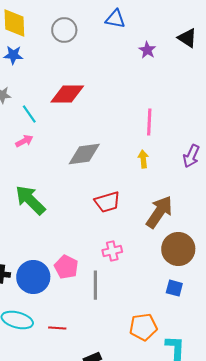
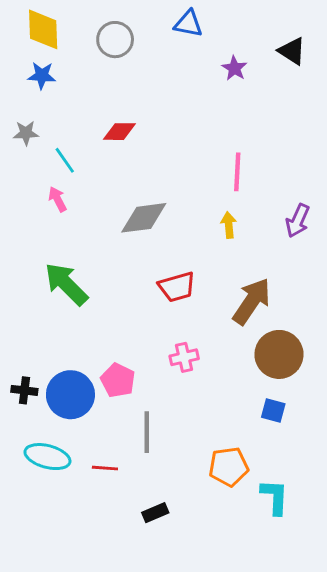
red diamond: (67, 94) -> (119, 132), size x0.7
pink arrow: (24, 141) -> (58, 199), turned -90
gray line: (95, 285) -> (147, 432), moved

